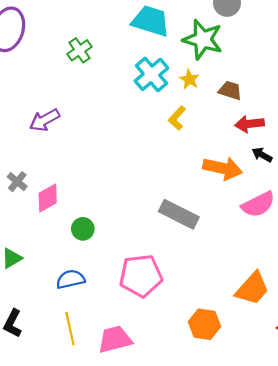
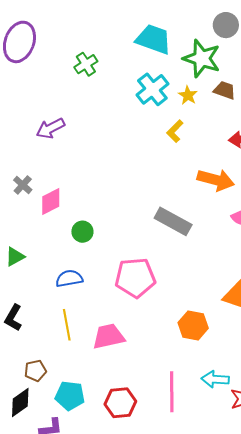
brown trapezoid: (230, 90) -> (225, 90), moved

